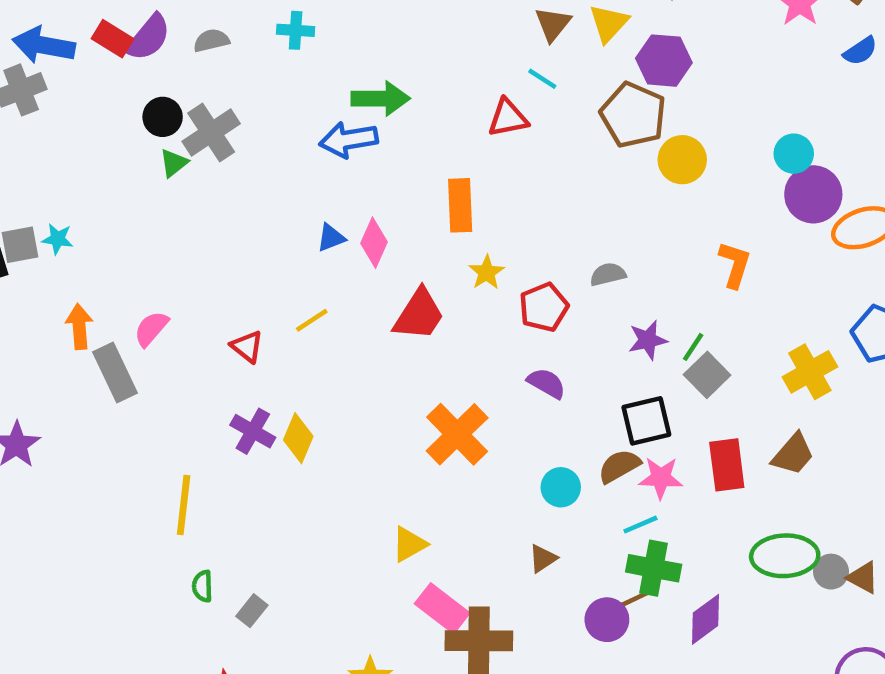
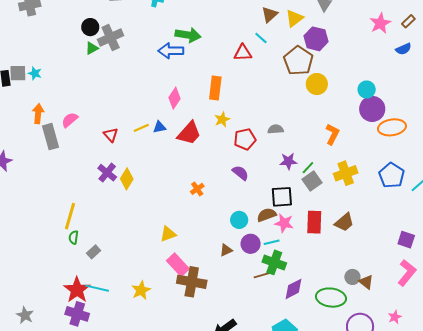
blue triangle: (331, 238) -> (159, 127), moved
yellow cross: (810, 372) -> (346, 173), moved
orange cross: (457, 434) -> (197, 189), size x0.5
yellow line: (184, 505) -> (70, 216), moved
green ellipse: (785, 556) -> (331, 298), moved
purple circle: (607, 620) -> (251, 244), moved

